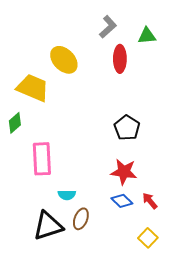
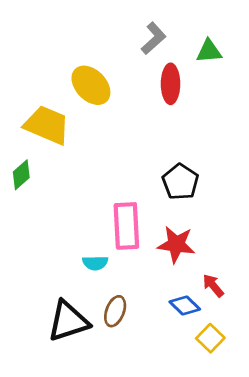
pink rectangle: (42, 159) -> (126, 226), moved
cyan semicircle: (67, 195) -> (95, 263), moved
blue diamond: (122, 201) -> (185, 305), moved

